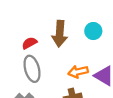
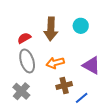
orange arrow: (78, 72) -> (55, 63), moved

